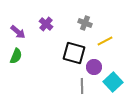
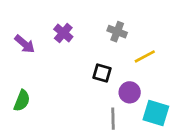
black square: (74, 53) -> (102, 73), size x0.6
green semicircle: (16, 56) -> (22, 101), moved
cyan square: (113, 82) -> (156, 113), turned -30

